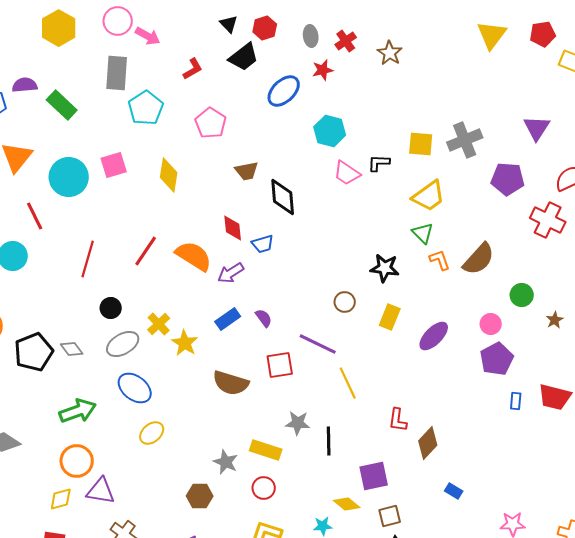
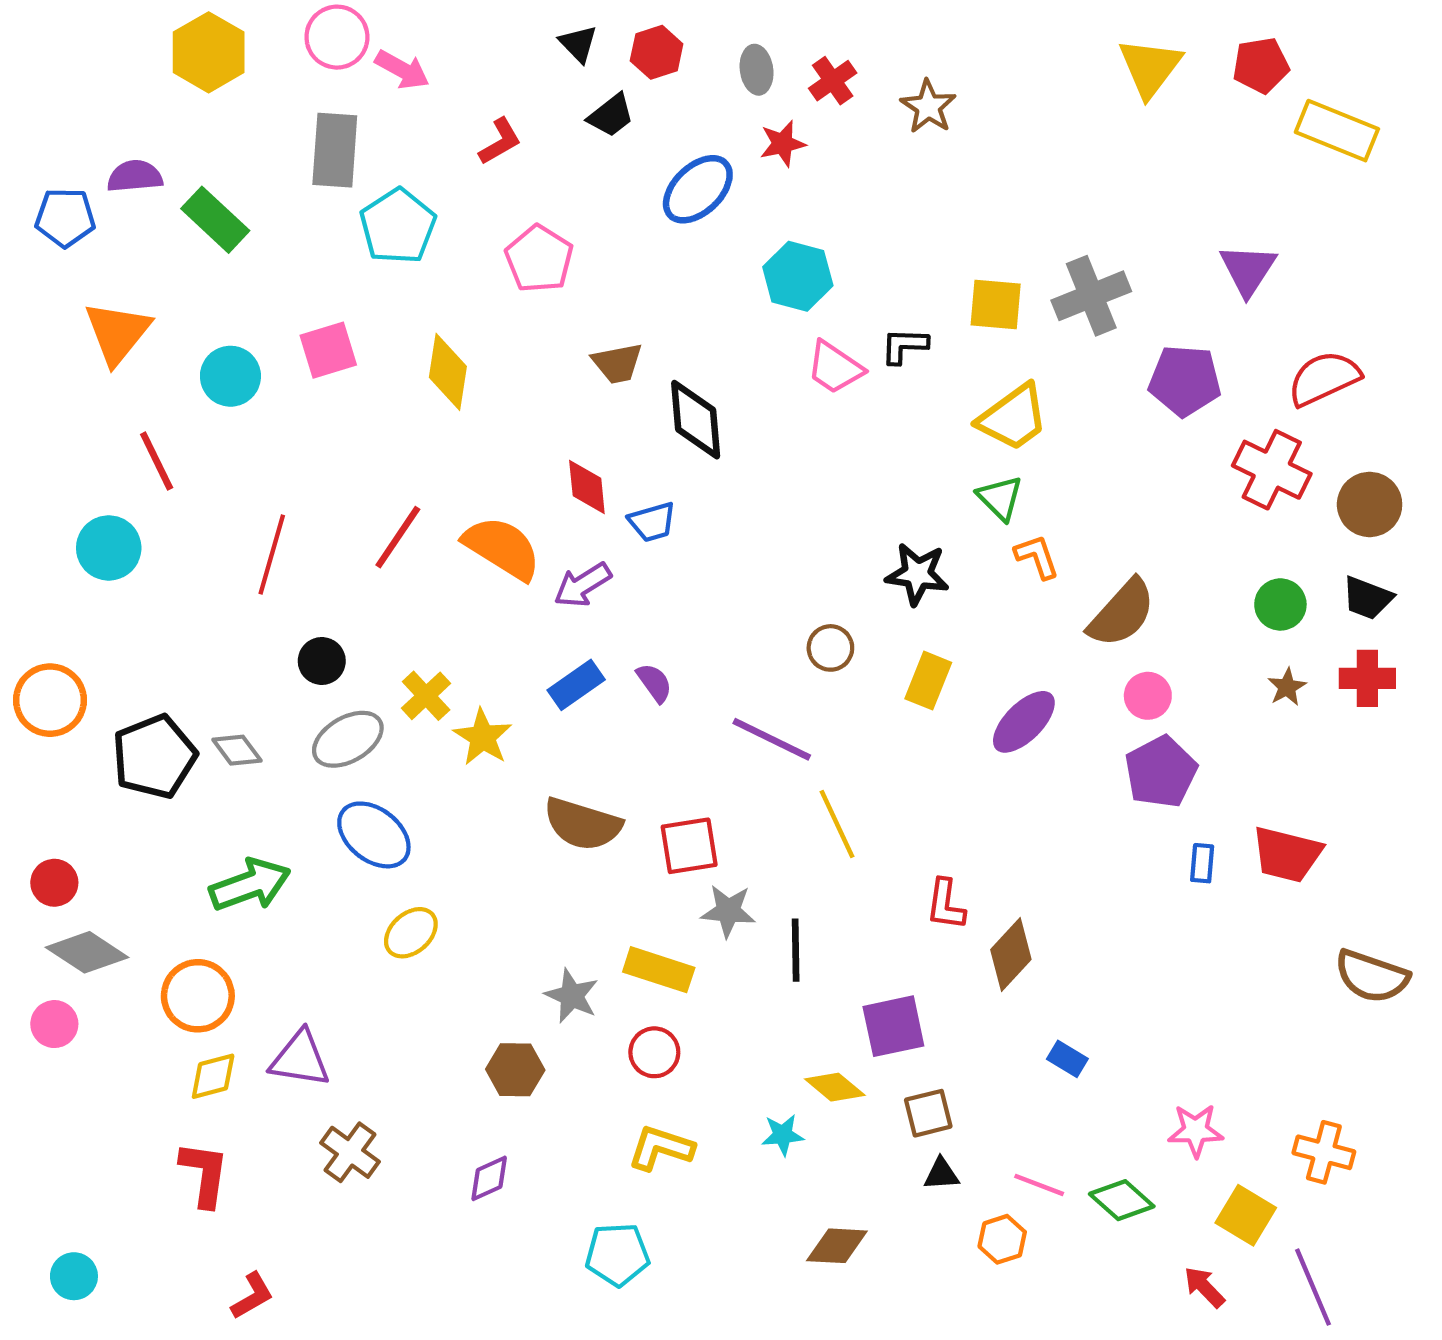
black trapezoid: (244, 57) -> (611, 115), size x0.7
cyan circle: (69, 177) -> (230, 376), size x0.7
brown semicircle: (479, 259) -> (1122, 613), moved
green circle: (522, 295) -> (1280, 604), moved
red square: (280, 365) -> (689, 846), moved
orange circle: (77, 461) -> (198, 996), moved

